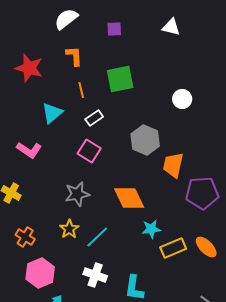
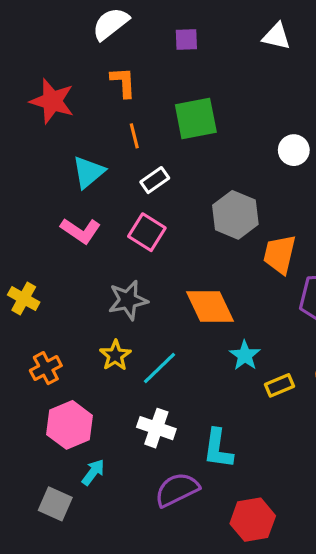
pink L-shape: (29, 150) -> (81, 231), moved
cyan star: (151, 229) -> (245, 355), turned -30
orange cross: (25, 237) -> (46, 368), turned 30
yellow rectangle: (173, 248) -> (280, 385), size x0.7

